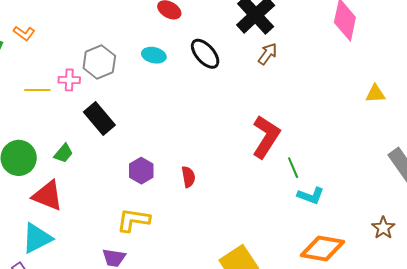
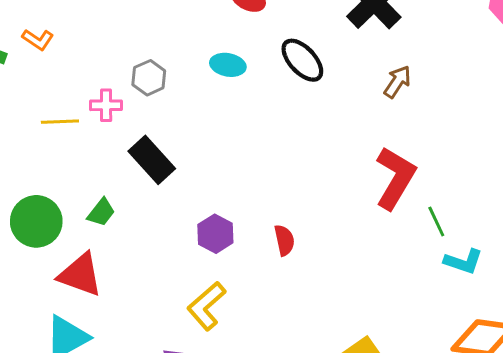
brown arrow: (268, 54) -> (397, 82), moved
gray hexagon: (99, 62) -> (149, 78), size x0.7
yellow L-shape: (133, 220) -> (206, 306), turned -48

